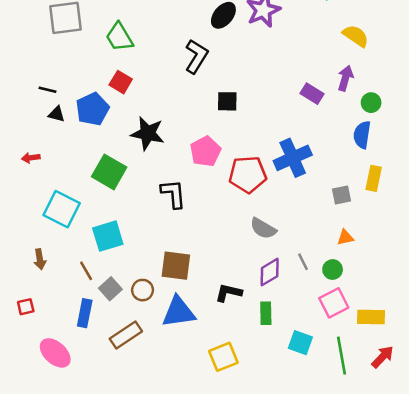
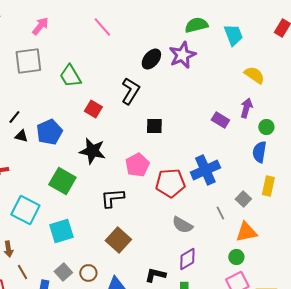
red square: (121, 82) -> (93, 109), moved
black line: (48, 90) -> (14, 117), turned -64
black L-shape: (173, 194) -> (112, 198), turned -90
gray square: (342, 195) -> (243, 199), turned -35
orange triangle: (345, 237) -> (246, 232), size x1.6
gray line: (303, 262) -> (220, 213), moved
brown square: (176, 266) -> (118, 240), moved, turned 35
brown line: (86, 271) -> (22, 272), moved

